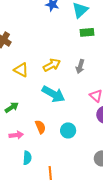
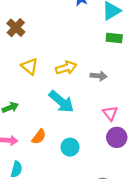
gray arrow: (80, 66) -> (99, 76), turned -112
orange semicircle: (40, 127) -> (39, 137), turned 48

